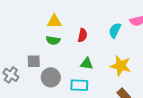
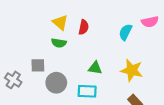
yellow triangle: (54, 21) -> (60, 22), turned 42
red semicircle: (82, 35) -> (84, 27), moved

